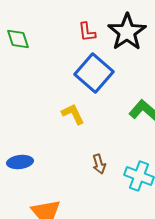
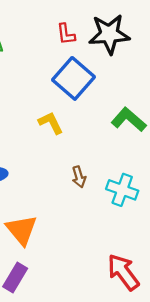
black star: (127, 32) -> (109, 34), turned 30

